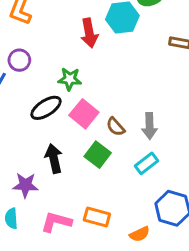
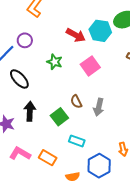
red arrow: (89, 33) -> (76, 35), turned -66
black ellipse: (46, 108) -> (19, 79), moved, turned 65
pink square: (84, 114) -> (90, 66), moved
cyan rectangle: (146, 163) -> (77, 141), moved, turned 42

